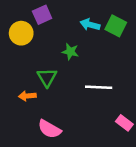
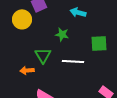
green square: (116, 26) -> (99, 43), moved, turned -30
white line: (99, 87) -> (73, 61), moved

